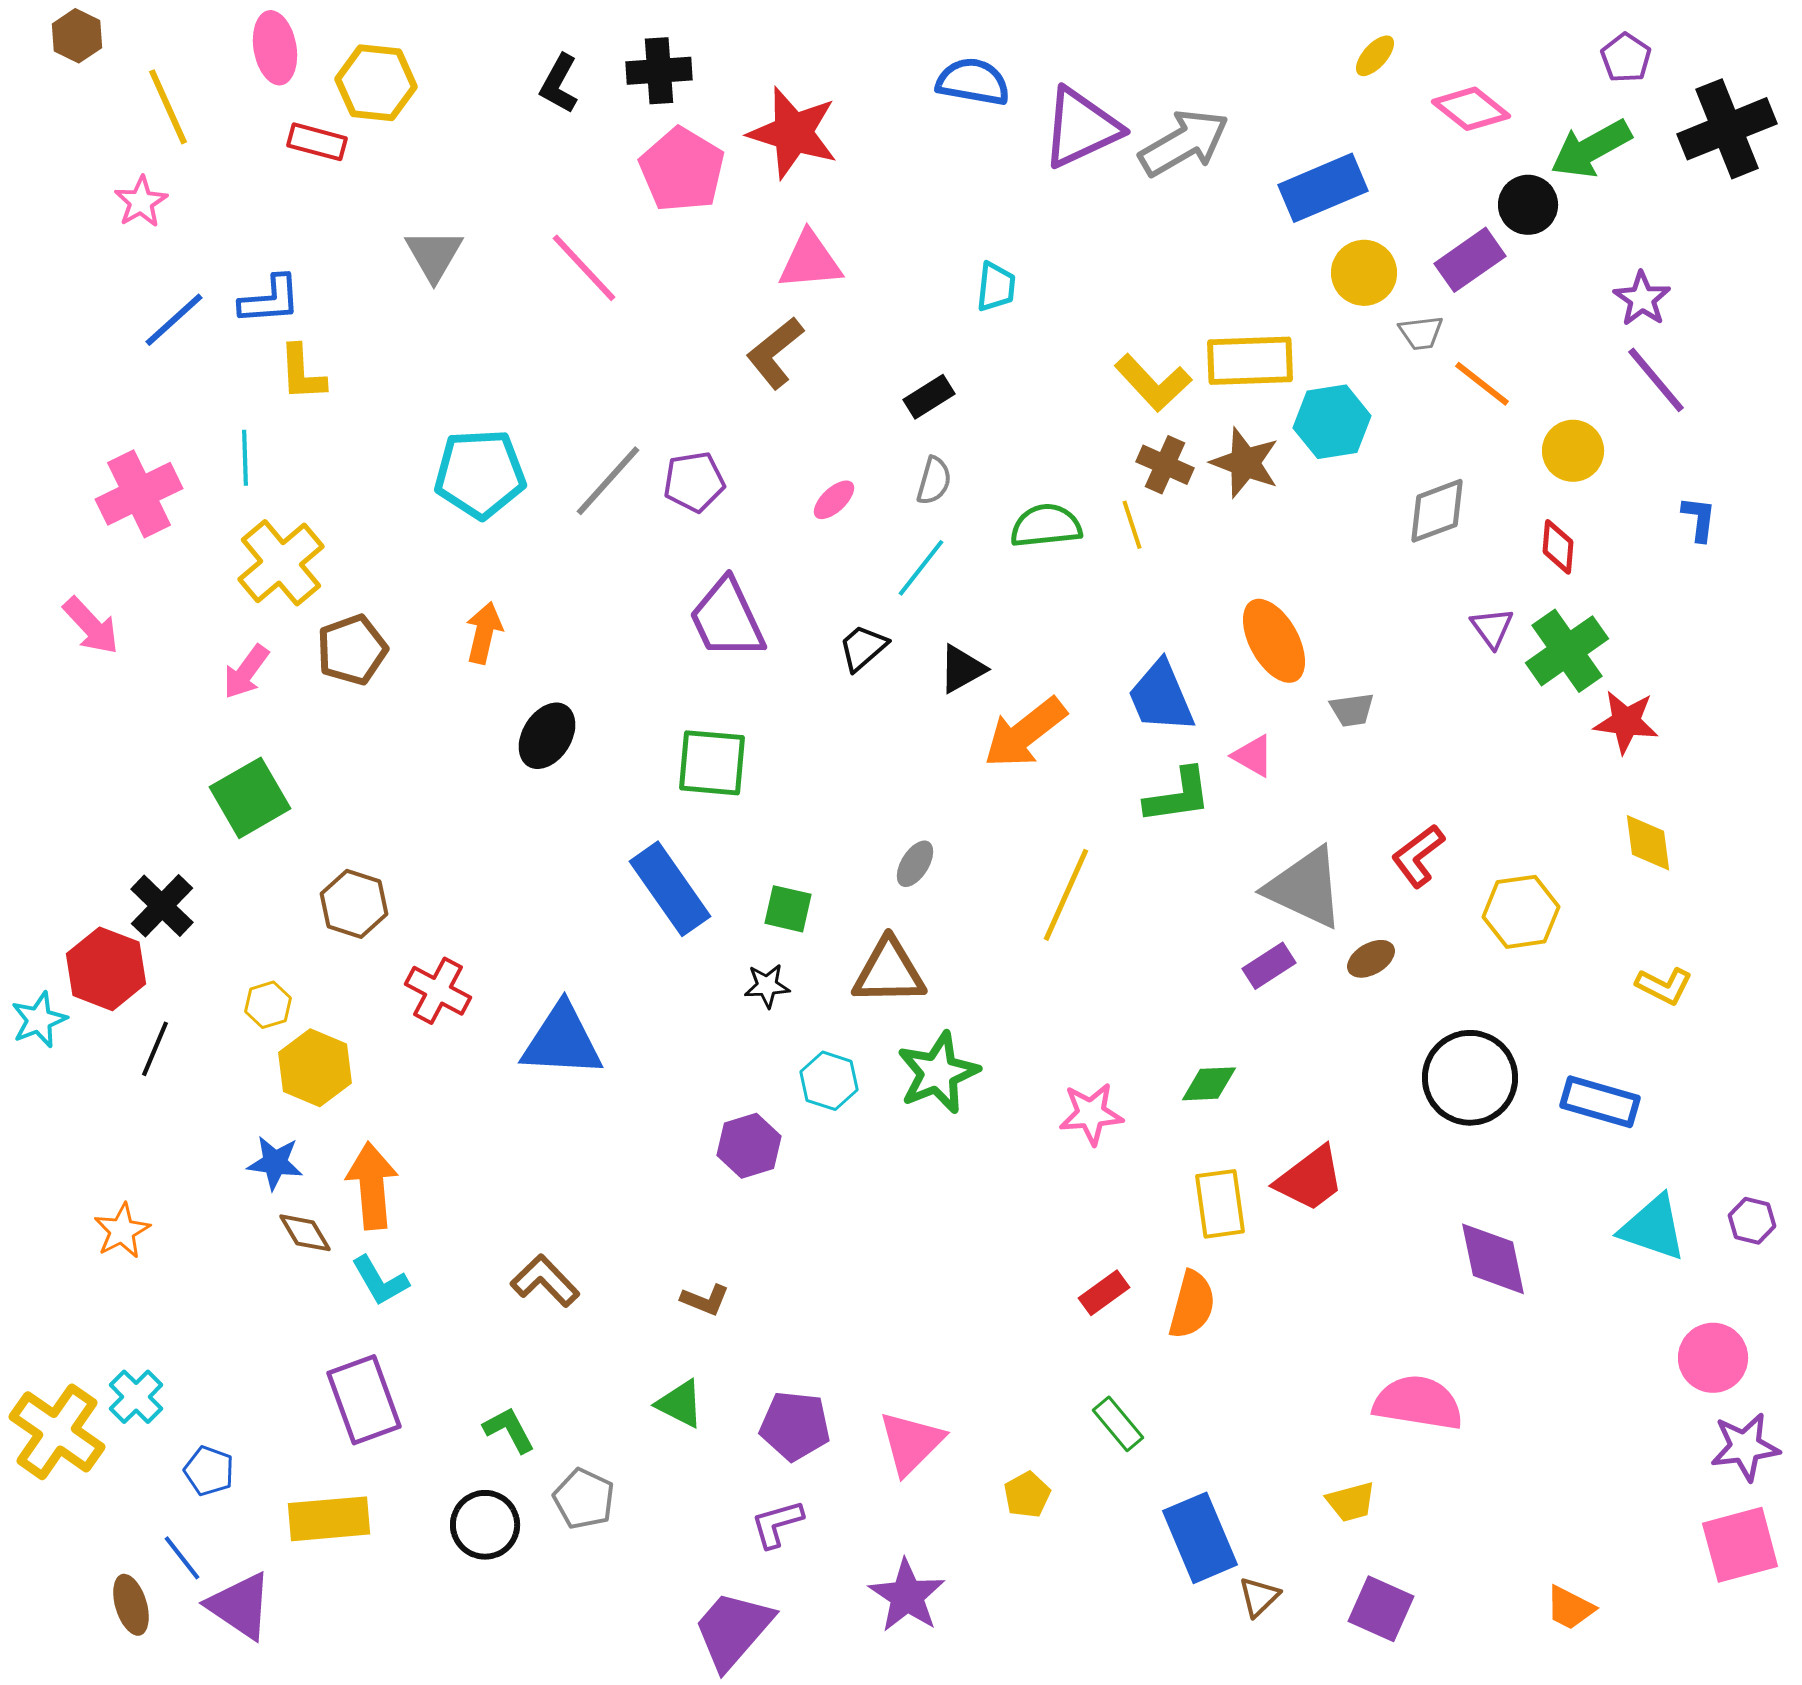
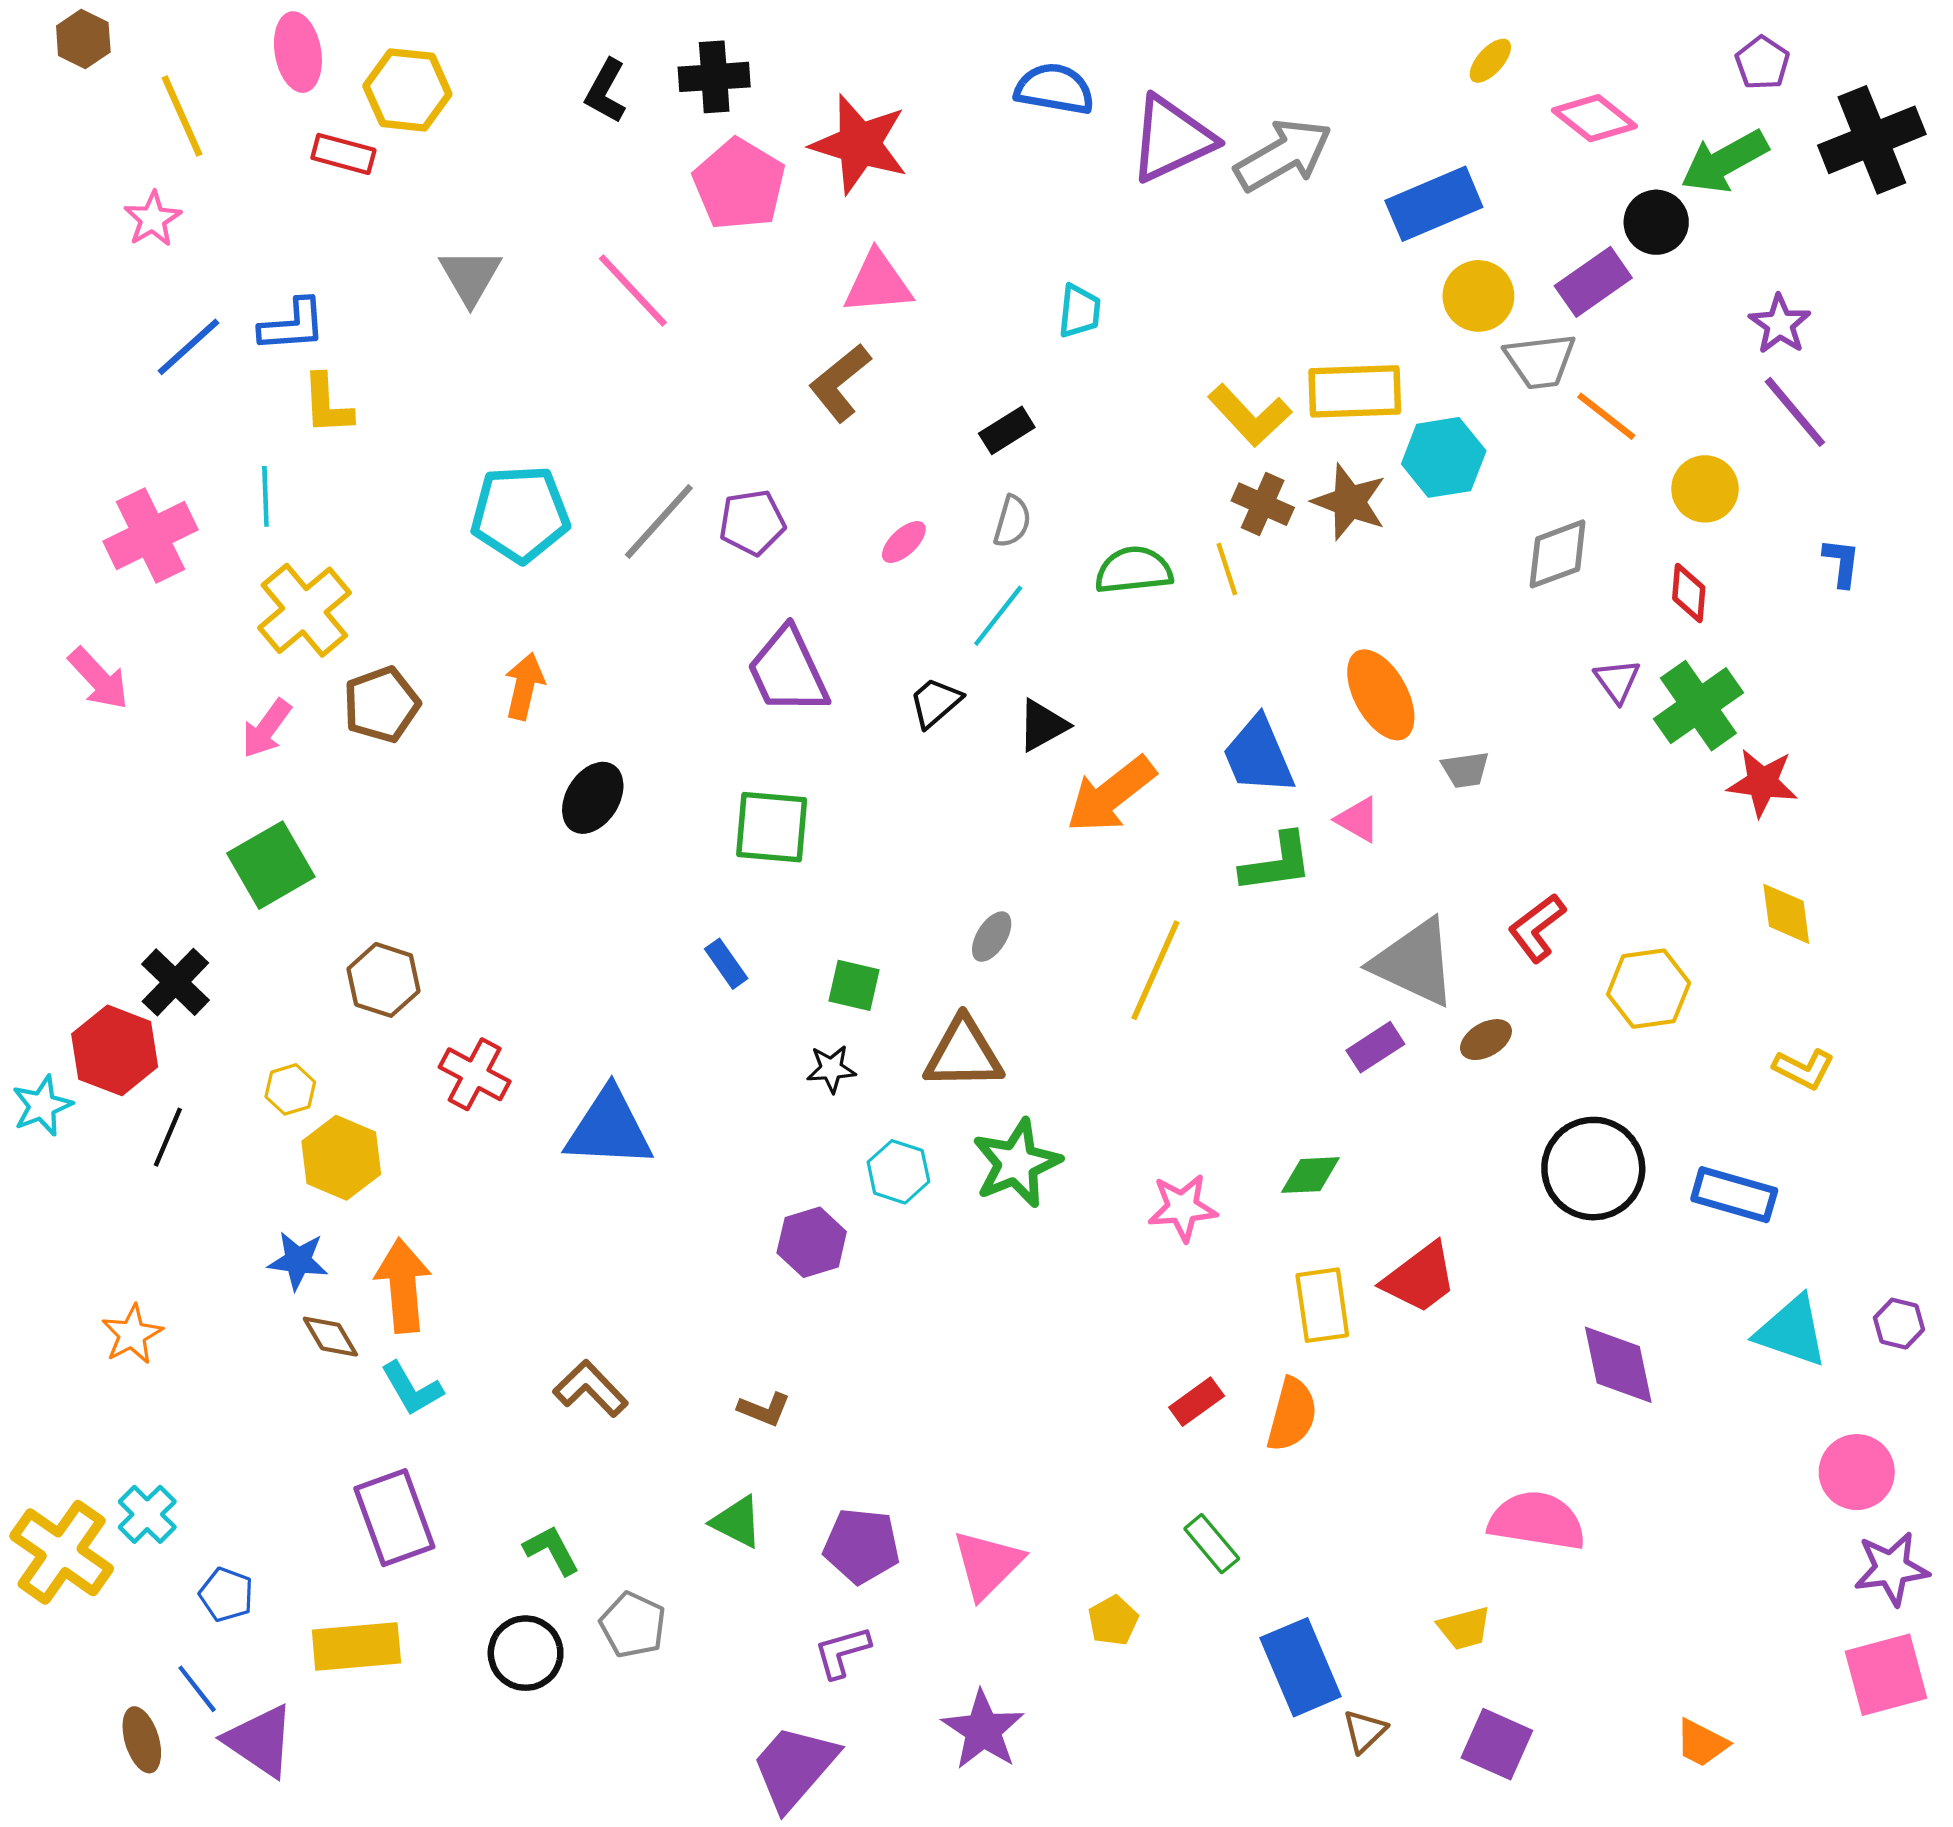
gray trapezoid: (1421, 333) -> (1540, 361), size x1.5
blue rectangle: (670, 889) -> (726, 964), size x0.5

